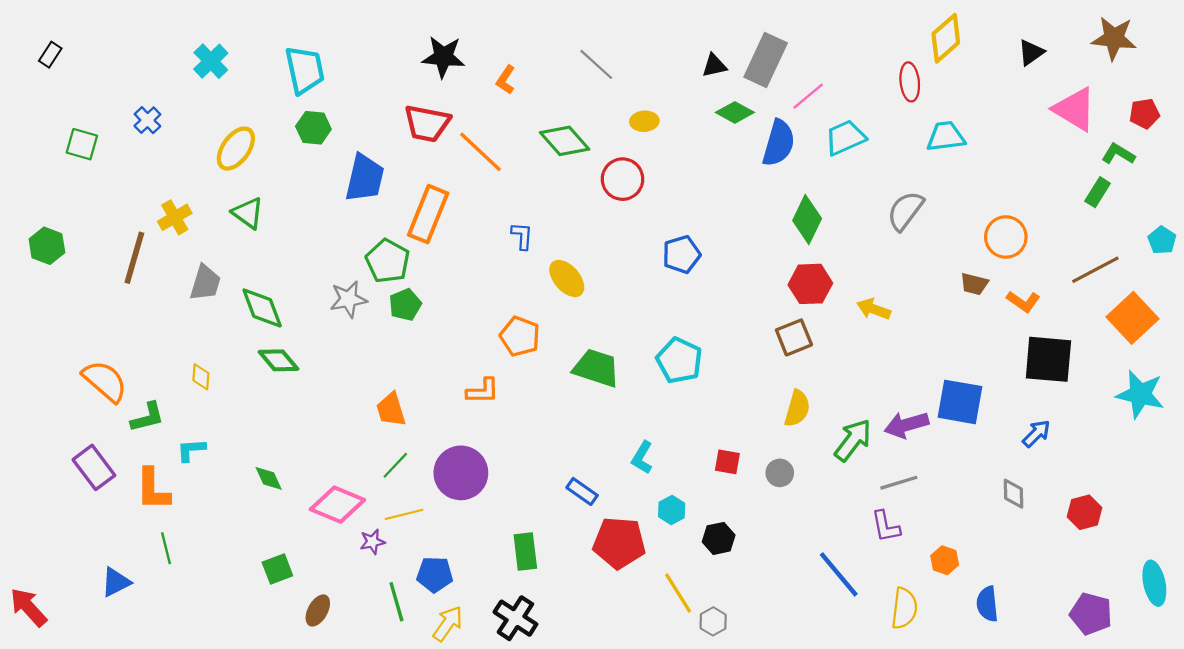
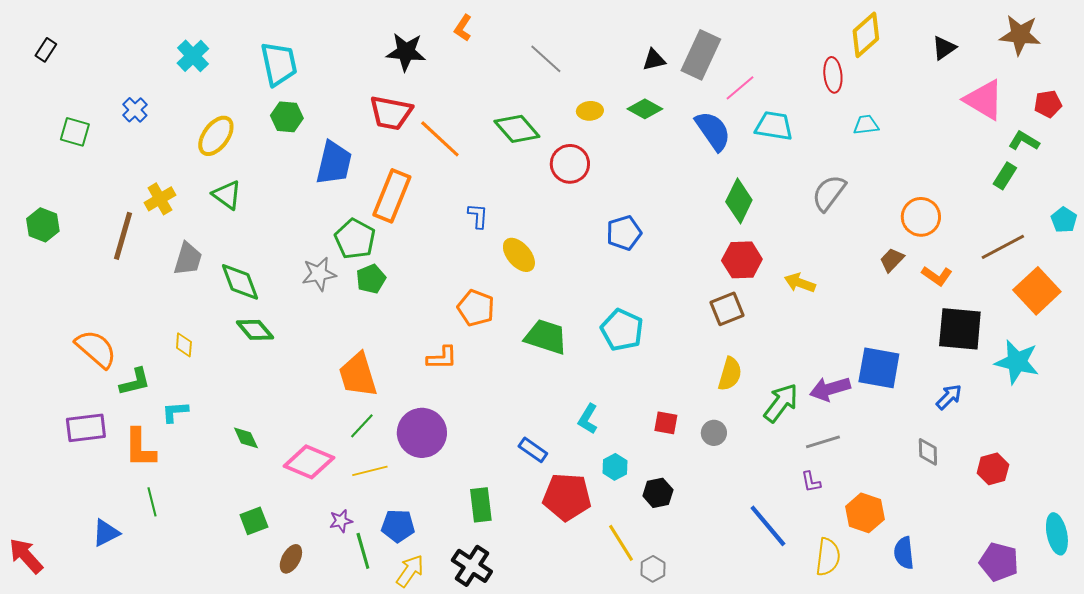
orange L-shape: (506, 80) -> (463, 28), moved
green diamond: (735, 112) -> (645, 109), moved
cyan trapezoid: (946, 137) -> (866, 125), size x0.7
cyan trapezoid: (845, 138) -> (774, 126), turned 33
blue semicircle: (779, 143) -> (713, 131), turned -51
brown trapezoid: (974, 284) -> (892, 260), turned 120
cyan star: (1140, 394) -> (1017, 362), moved
orange trapezoid: (391, 410) -> (358, 375), size x1.4
purple rectangle: (94, 467) -> (86, 428), turned -60
purple L-shape: (886, 526) -> (811, 482), size x0.7
purple star: (372, 542) -> (341, 521), moved
orange hexagon: (945, 560) -> (865, 513), size x1.5

